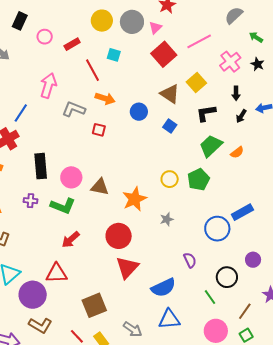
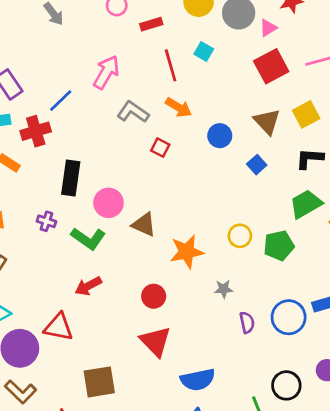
red circle: (119, 236) -> (154, 296), size x0.7
purple semicircle: (190, 260) -> (247, 323), moved
red triangle: (127, 268) -> (155, 341), turned -40

